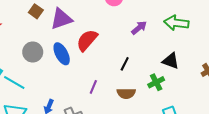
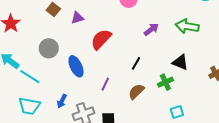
purple triangle: (61, 19) -> (77, 18), size x0.6
blue ellipse: (62, 54) -> (76, 66), moved
brown semicircle: (126, 93) -> (136, 92), turned 132

